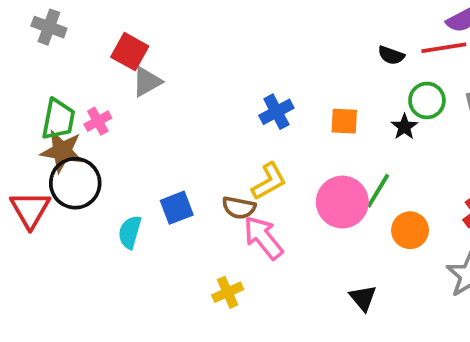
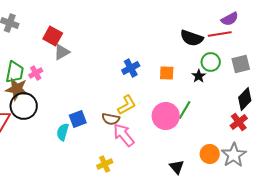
black semicircle: (391, 55) -> (192, 38), size x1.6
orange circle: (410, 230) -> (210, 154), moved
cyan semicircle: (130, 232) -> (63, 132), moved

